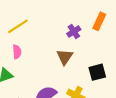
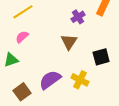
pink semicircle: (17, 52) -> (22, 37), turned -128

